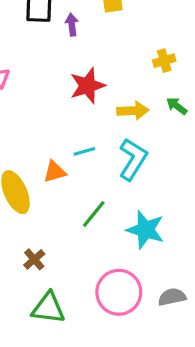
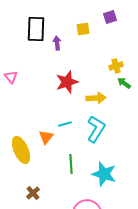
green arrow: (177, 106) -> (124, 83), moved
orange triangle: (55, 172) -> (46, 137), turned -35
green line: (94, 214) -> (71, 164), turned -42

